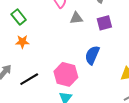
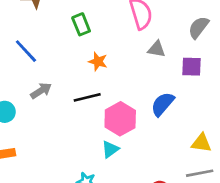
orange star: (22, 42) -> (98, 61), moved
black line: (29, 79) -> (87, 97), moved

